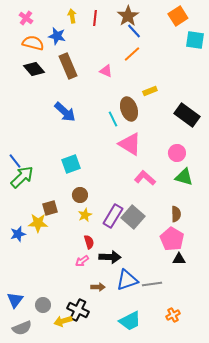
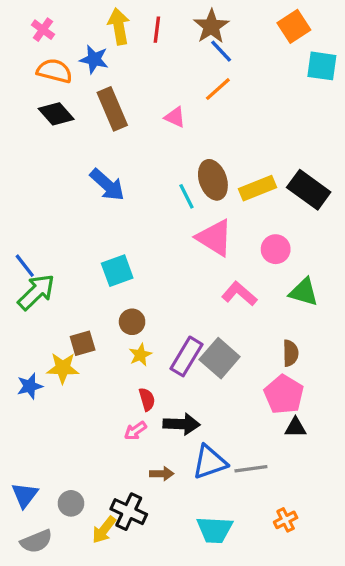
yellow arrow: (72, 16) -> (119, 26), size x1.5
yellow rectangle: (150, 91) -> (257, 188), moved, size x1.5
pink circle: (177, 153) -> (276, 249), moved
yellow arrow: (63, 321) -> (104, 530), turned -36
cyan trapezoid: (130, 321) -> (215, 530), turned 30

